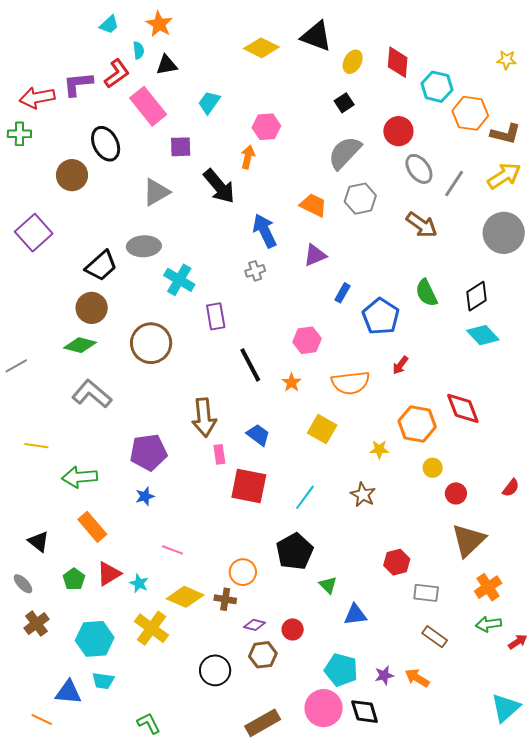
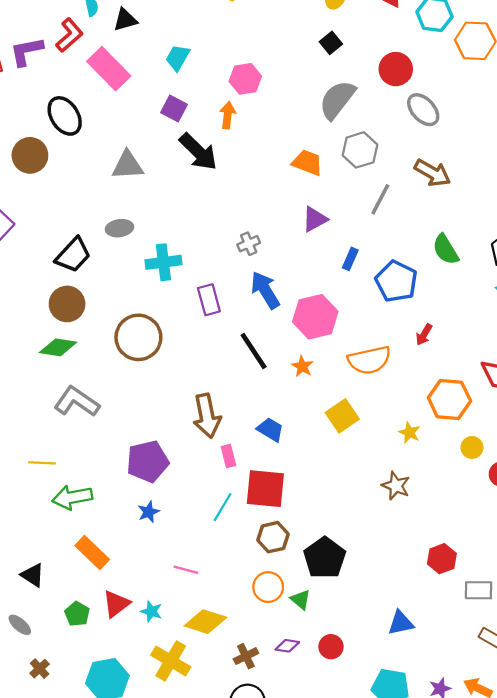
purple square: (181, 147) -> (174, 108), moved, turned 35
gray line: (454, 183) -> (380, 199), moved
gray triangle: (156, 192) -> (127, 165), turned 32
blue arrow: (265, 231) -> (265, 290), moved
gray ellipse: (144, 246) -> (119, 228), size x0.7
cyan cross: (179, 280) -> (163, 262), turned -32
pink hexagon: (307, 340) -> (315, 317), size x1.4
yellow square: (322, 429) -> (342, 416), turned 32
yellow line: (36, 446) -> (42, 463), moved
yellow star: (379, 449) -> (410, 433), turned 30
cyan line: (305, 497) -> (223, 507), moved
green triangle: (328, 585) -> (301, 600), moved
brown cross: (225, 599) -> (246, 656), moved, turned -30
brown cross: (36, 624) -> (40, 669), size x0.7
brown hexagon: (263, 655) -> (273, 537), moved

